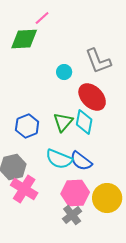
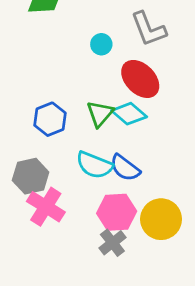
cyan diamond: (84, 122) -> (129, 114), turned -60

